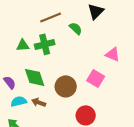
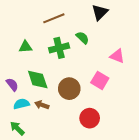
green semicircle: (76, 28) -> (82, 38), moved
green cross: (45, 44) -> (59, 48), moved

